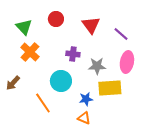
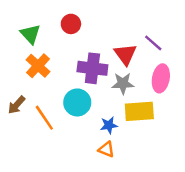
red triangle: (91, 25) -> (125, 54), moved
purple cross: (73, 54) -> (92, 68), size x1.6
orange line: (43, 103) -> (44, 118), moved

